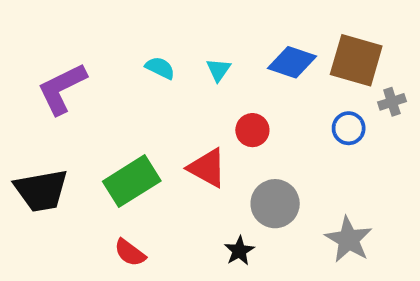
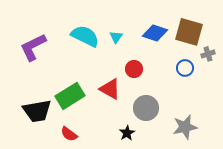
cyan semicircle: (160, 68) -> (85, 36), size x1.8
black trapezoid: (41, 190) -> (37, 111), moved
gray star: (349, 239) -> (185, 127), turned 30

